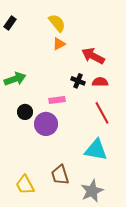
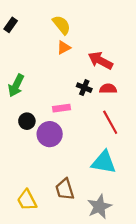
green arrow: (15, 79) -> (16, 85), turned 135

